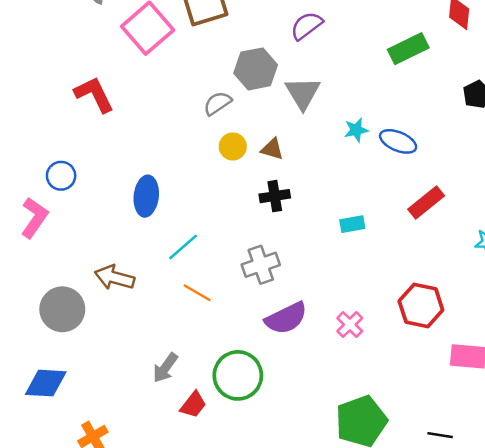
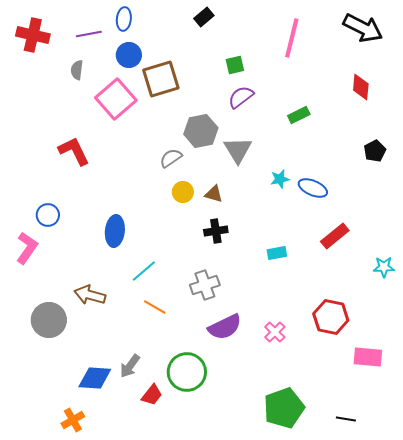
green rectangle: (408, 49) -> (299, 115), moved, size x0.7
blue diamond: (46, 383) -> (95, 378), moved

